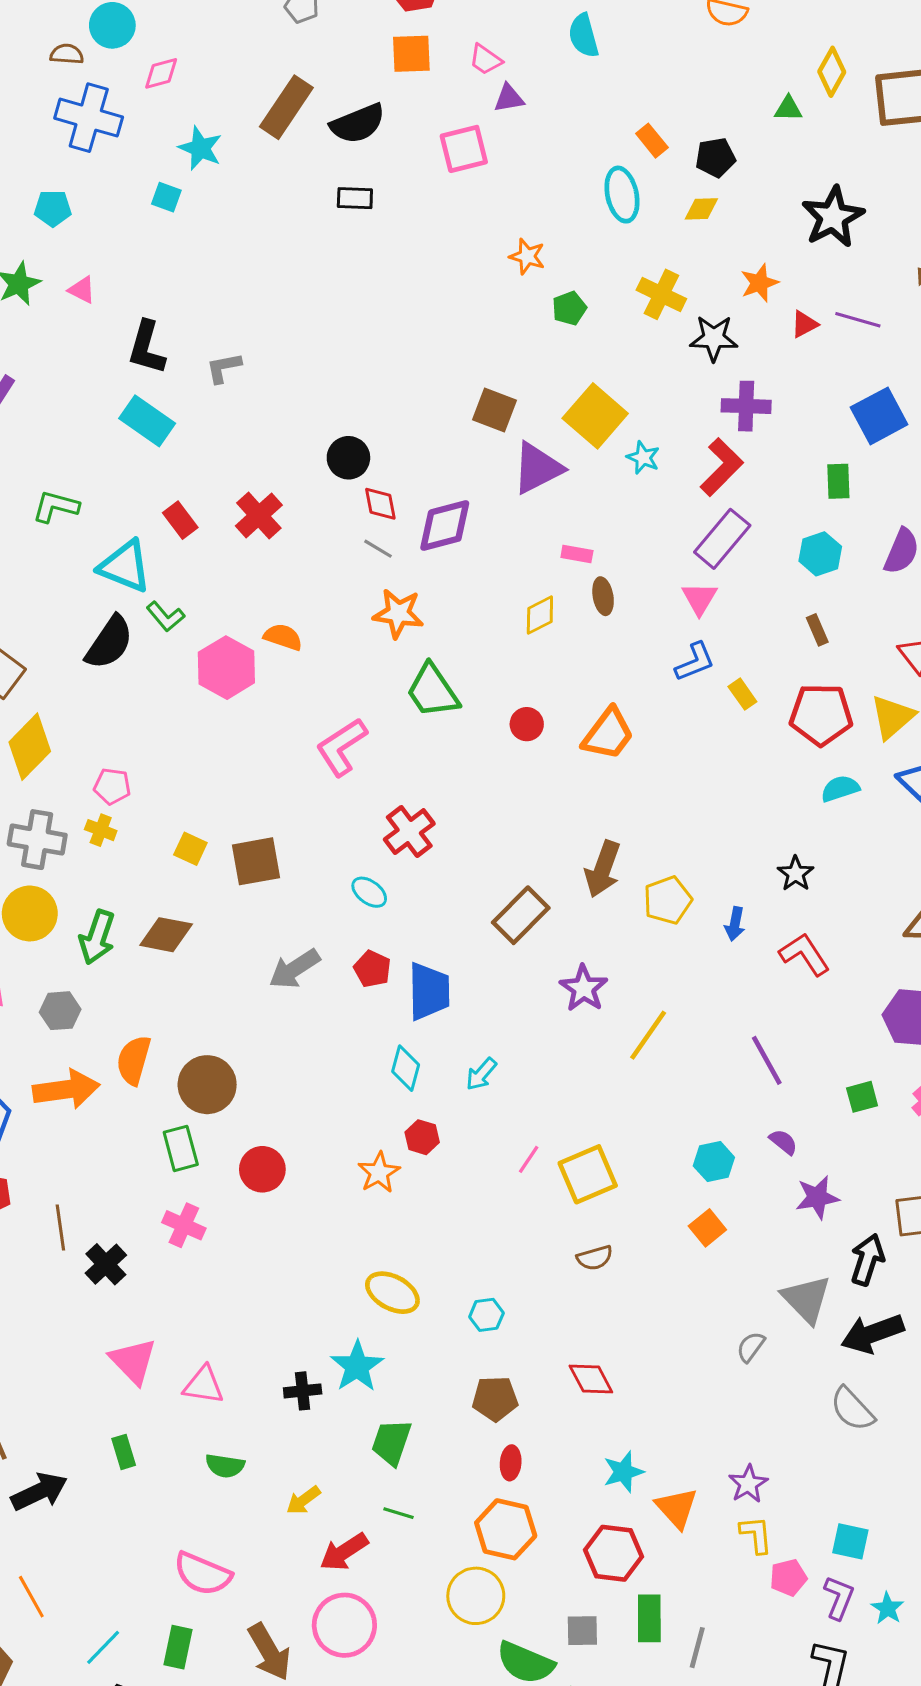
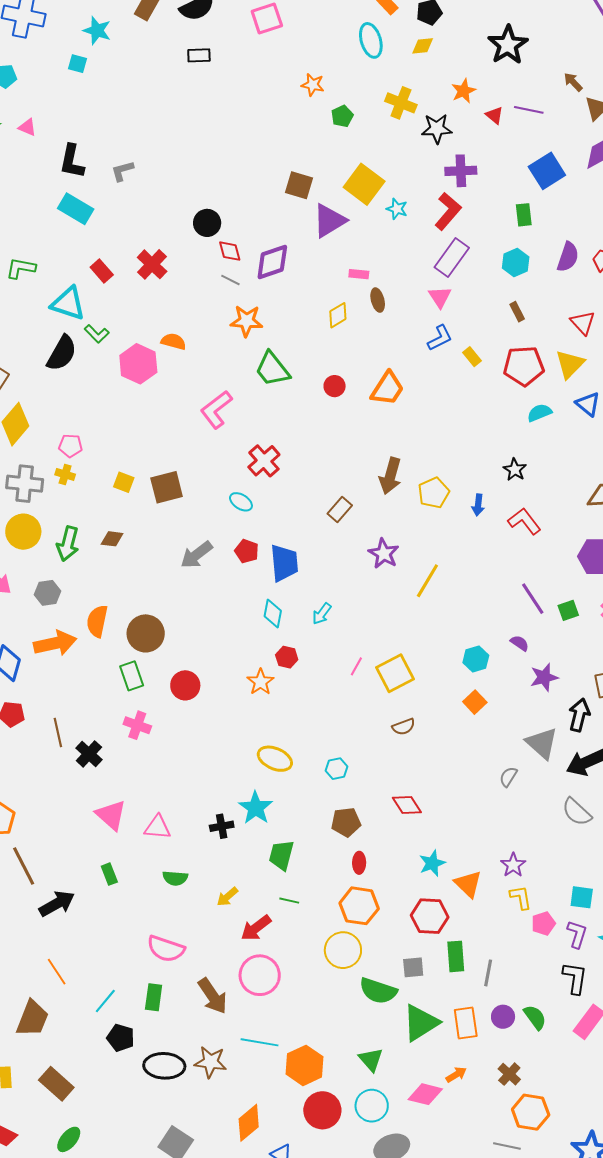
red triangle: (804, 324) -> (494, 115), turned -48
brown rectangle: (521, 915) -> (340, 509), size x0.7
brown diamond: (166, 935) -> (112, 539), size x0.7
purple line: (767, 1060) -> (533, 599), moved

